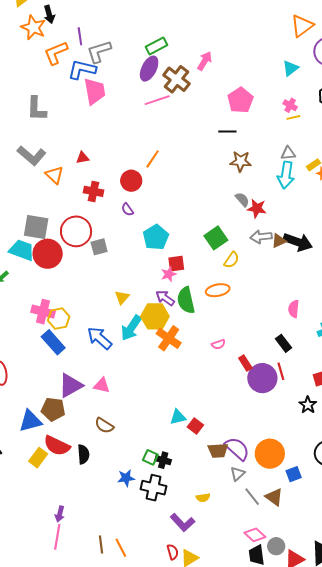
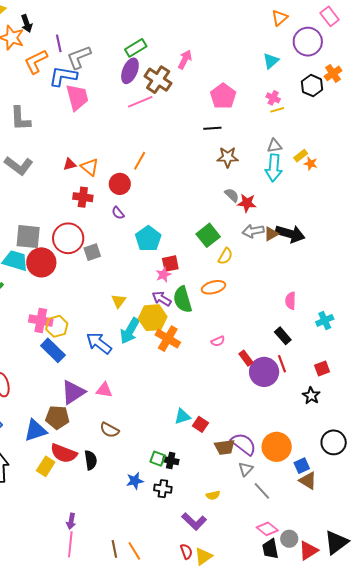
orange triangle: (302, 26) -> (280, 18), size x0.7
orange triangle: (54, 175) -> (90, 167), moved
black cross: (154, 488) -> (163, 489), size x0.7
brown triangle: (274, 497) -> (308, 481), moved

